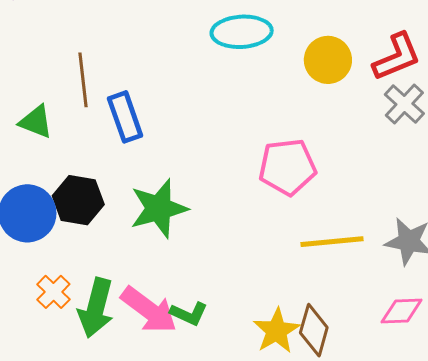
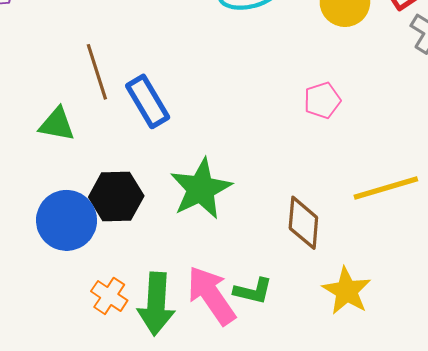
pink pentagon: (287, 167) -> (322, 100), moved, size x0.6
pink arrow: (149, 310) -> (211, 295), turned -150
brown diamond: (314, 330) -> (303, 223), moved

